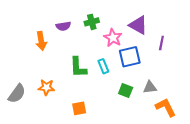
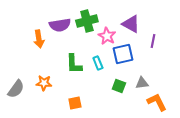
green cross: (92, 22) -> (87, 21), size x1.5
purple semicircle: (63, 26) -> (60, 25), size x1.5

